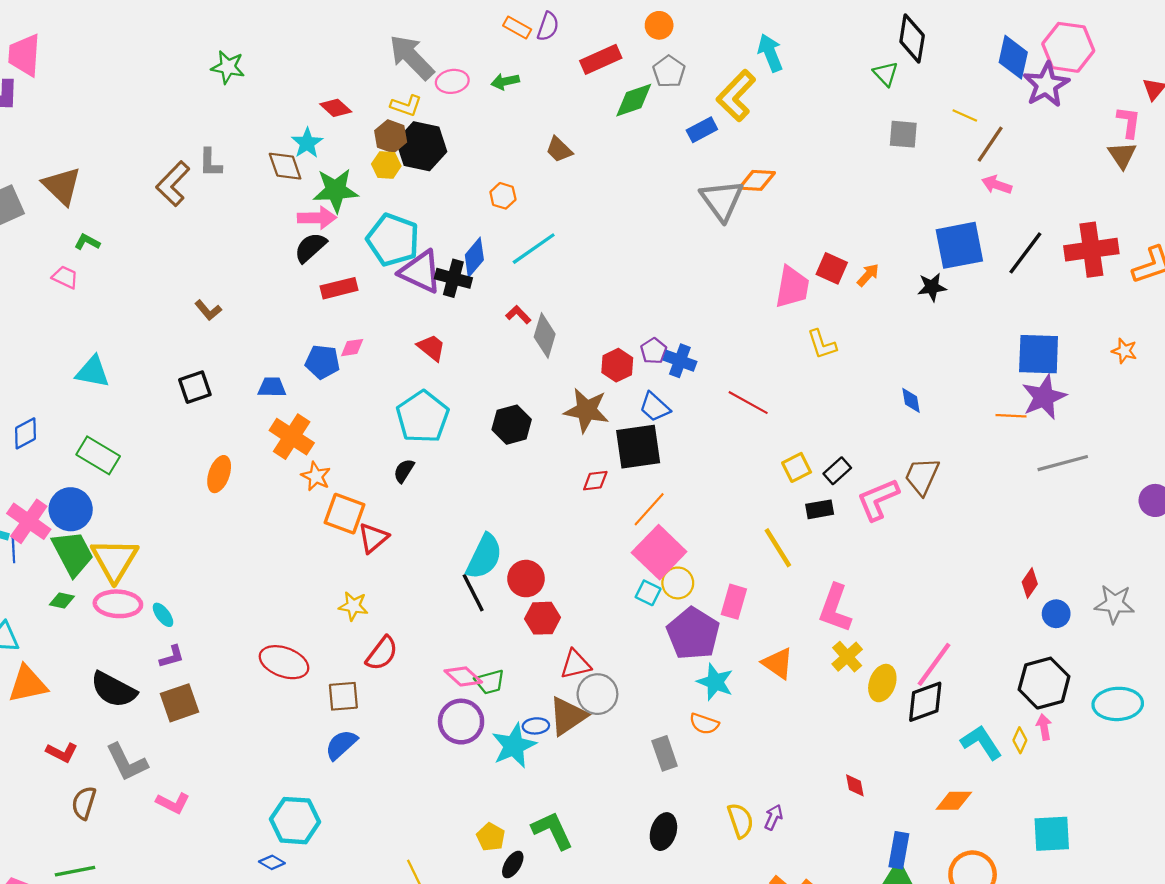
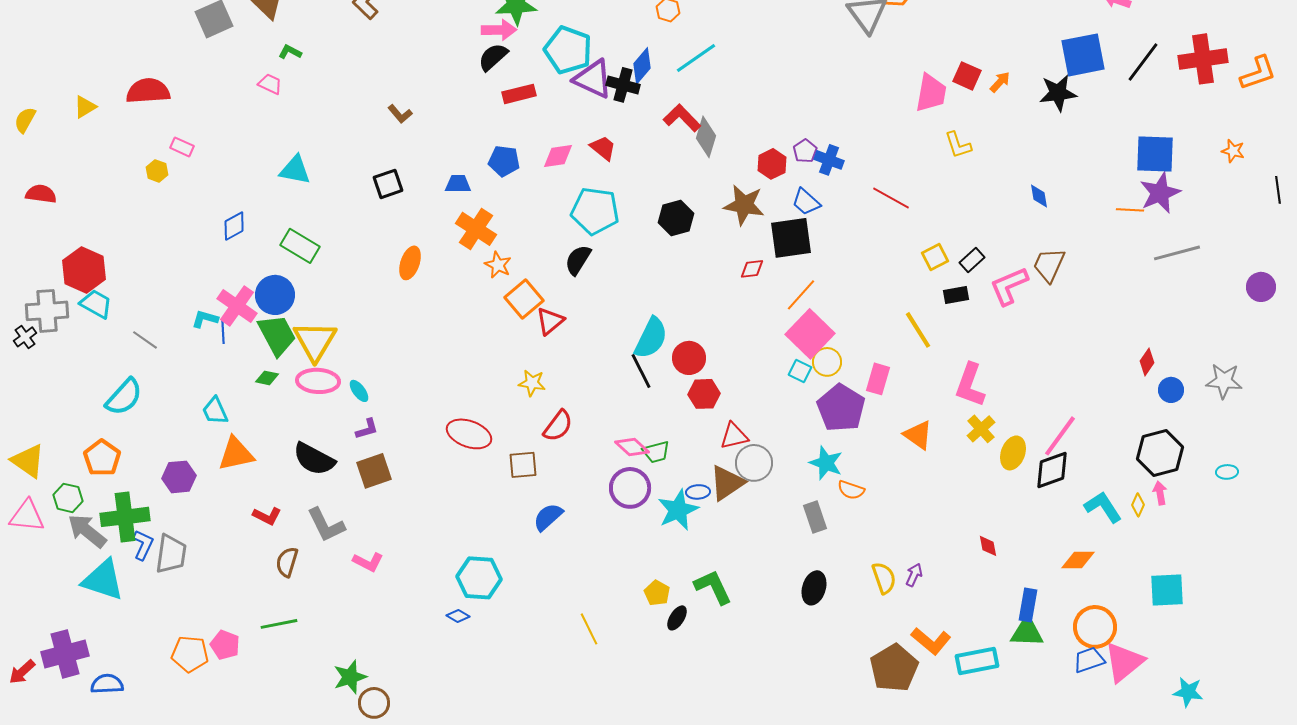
black star: (932, 287) -> (1058, 93), size x1.4
red L-shape: (518, 315) -> (682, 118), size x1.6
pink diamond: (352, 348) -> (558, 156), moved, size x1.4
cyan pentagon: (423, 417) -> (595, 211), turned -30
black semicircle: (404, 471) -> (578, 260), size x1.4
orange square: (344, 514) -> (524, 299), turned 30
cyan star: (715, 682) -> (826, 463), moved
cyan ellipse: (1118, 704) -> (1227, 472), size x0.5
blue semicircle: (341, 745) -> (548, 517), moved

